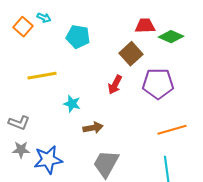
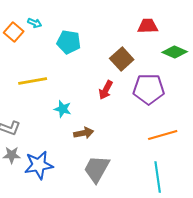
red trapezoid: (145, 26) -> (148, 26), moved
green diamond: (171, 37) -> (175, 52), moved

